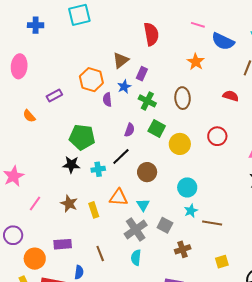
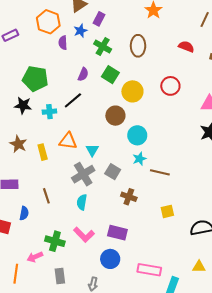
brown circle: (147, 172) -> (115, 116), moved
brown cross: (183, 249) -> (129, 197), turned 35

